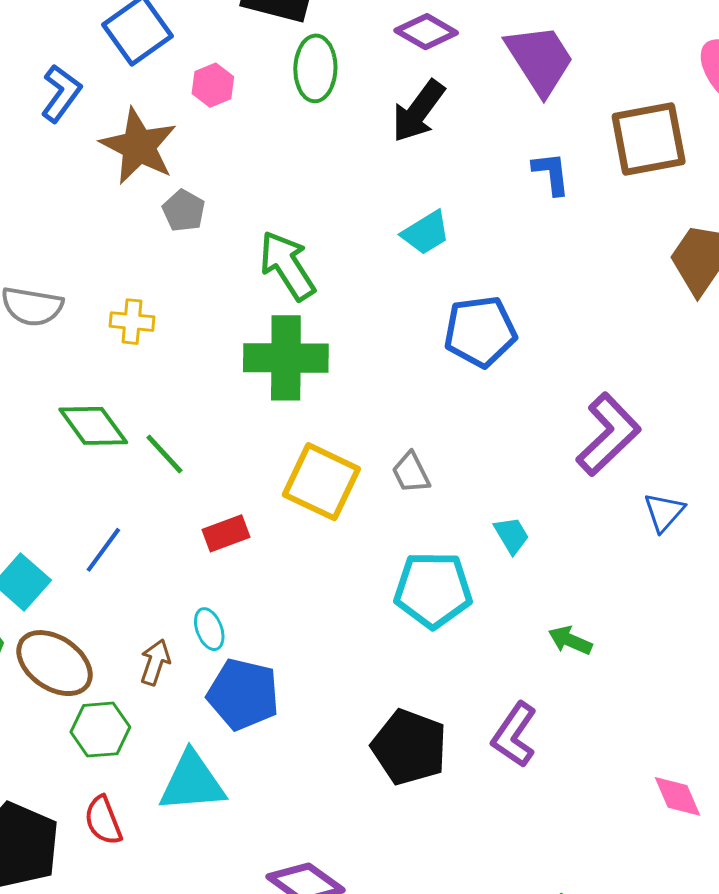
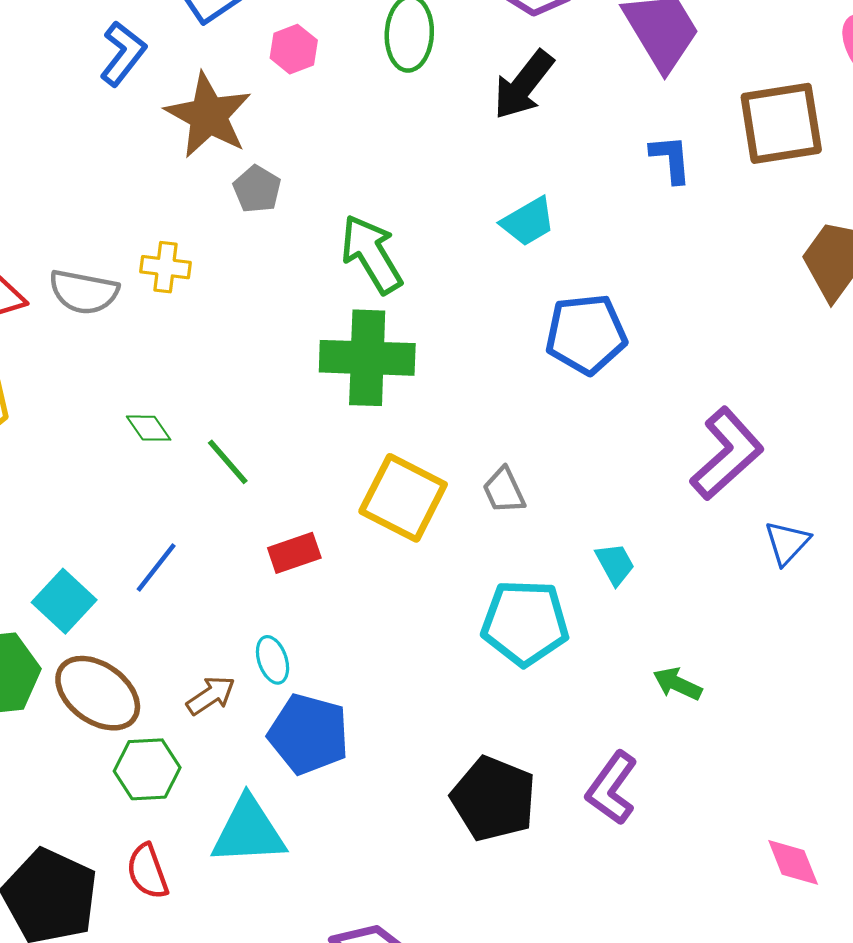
yellow cross: (132, 322) -> (166, 267), moved
green diamond: (93, 426) -> (149, 428), size x0.6
brown arrow: (155, 662) -> (211, 695), turned 36

